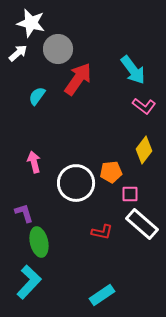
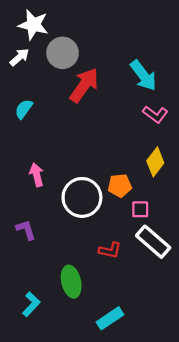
cyan semicircle: (37, 96) -> (24, 109), moved
green ellipse: (39, 242) -> (71, 282), moved
cyan L-shape: (29, 282) -> (31, 304), size x0.7

